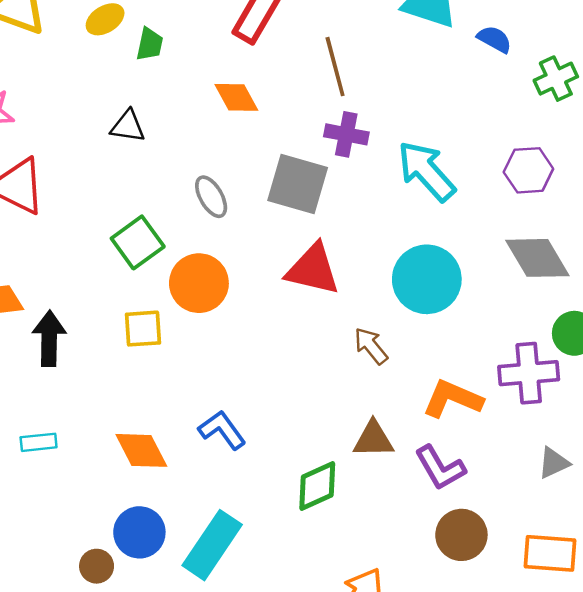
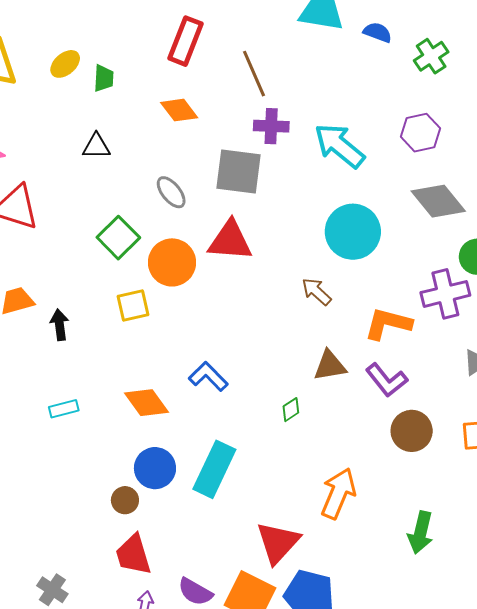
red triangle: (313, 269) -> (230, 241), moved
black arrow: (49, 338) -> (60, 325), size x0.7
green diamond: (317, 486) -> (291, 410), size x0.6

